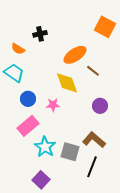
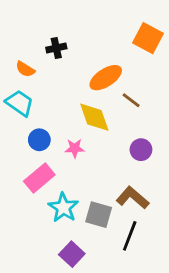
purple square: (41, 180) -> (72, 254), moved

